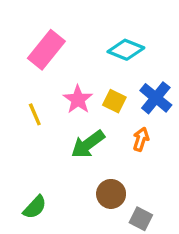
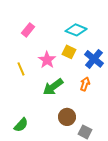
pink rectangle: (46, 50) -> (28, 30), size x0.6
yellow square: (114, 101) -> (69, 52), moved

